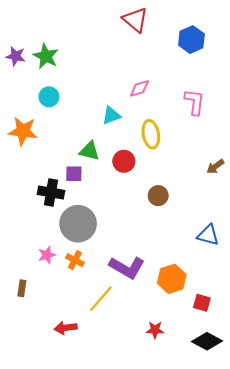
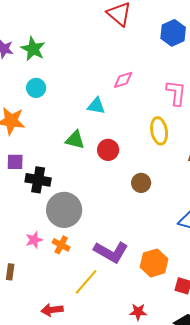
cyan triangle: (111, 115) -> (96, 106), turned 30
yellow ellipse: (151, 134) -> (159, 131), moved
purple square: (74, 174) -> (15, 162), moved

